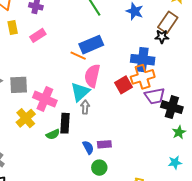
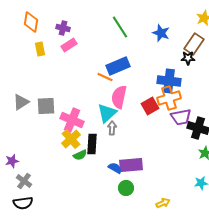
pink rectangle: (38, 35) -> (69, 45), moved
yellow cross: (26, 118) -> (71, 139), moved
purple rectangle: (104, 144) -> (131, 165), size x1.6
blue semicircle: (88, 147) -> (115, 168), turned -32

